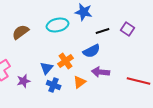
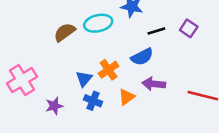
brown semicircle: (21, 32) -> (65, 32), moved
purple star: (24, 81) -> (54, 106), moved

